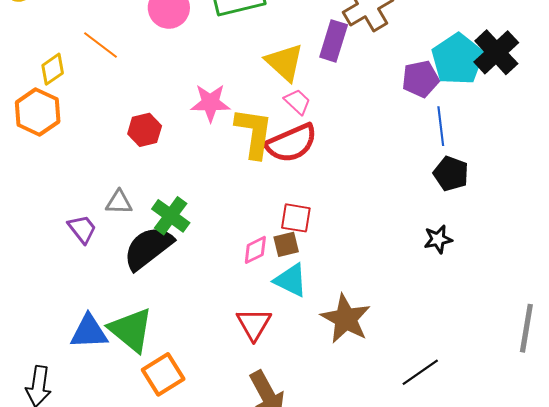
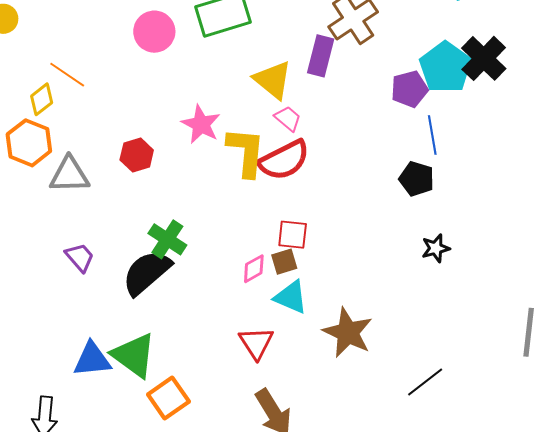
orange line: (101, 45) -> (67, 75), moved
pink star: (210, 103) -> (201, 124), turned 30
black pentagon: (451, 174) -> (417, 179), moved
gray triangle: (119, 202) -> (69, 175), moved, size x1.5

